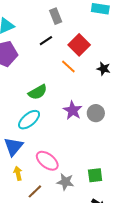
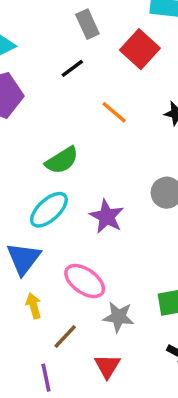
red square: (79, 45) -> (140, 49), moved
purple star: (73, 110) -> (107, 216), moved

